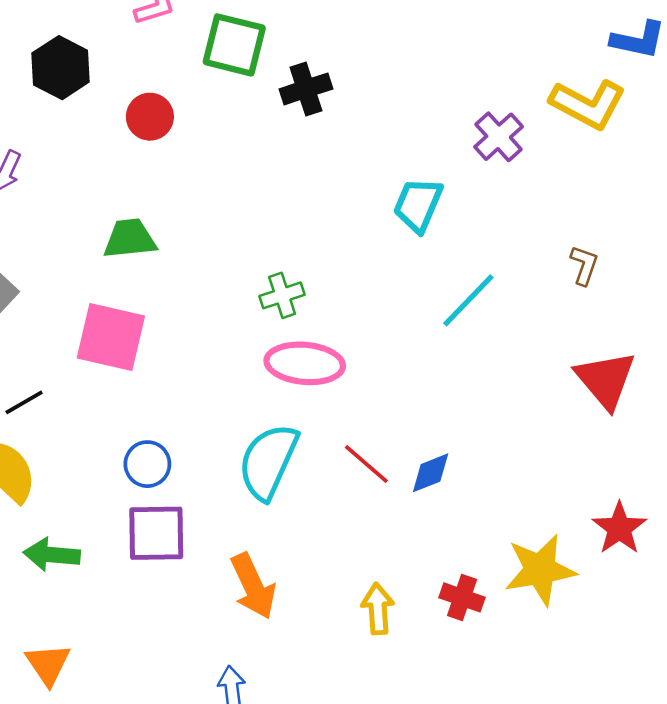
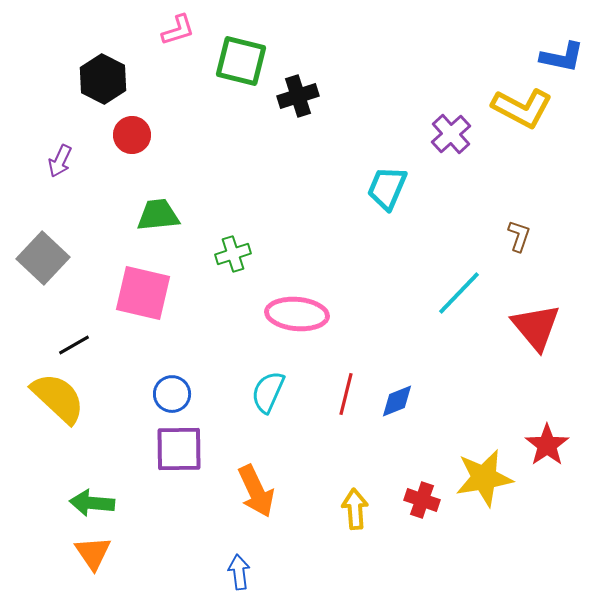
red circle: (150, 117) -> (132, 135), moved
green cross: (282, 295) -> (233, 254), moved
cyan line: (468, 300) -> (459, 293), moved
cyan semicircle: (268, 462) -> (268, 392), size x0.7
red line: (366, 464) -> (346, 394), turned 63
green arrow: (52, 555) -> (92, 503), moved

